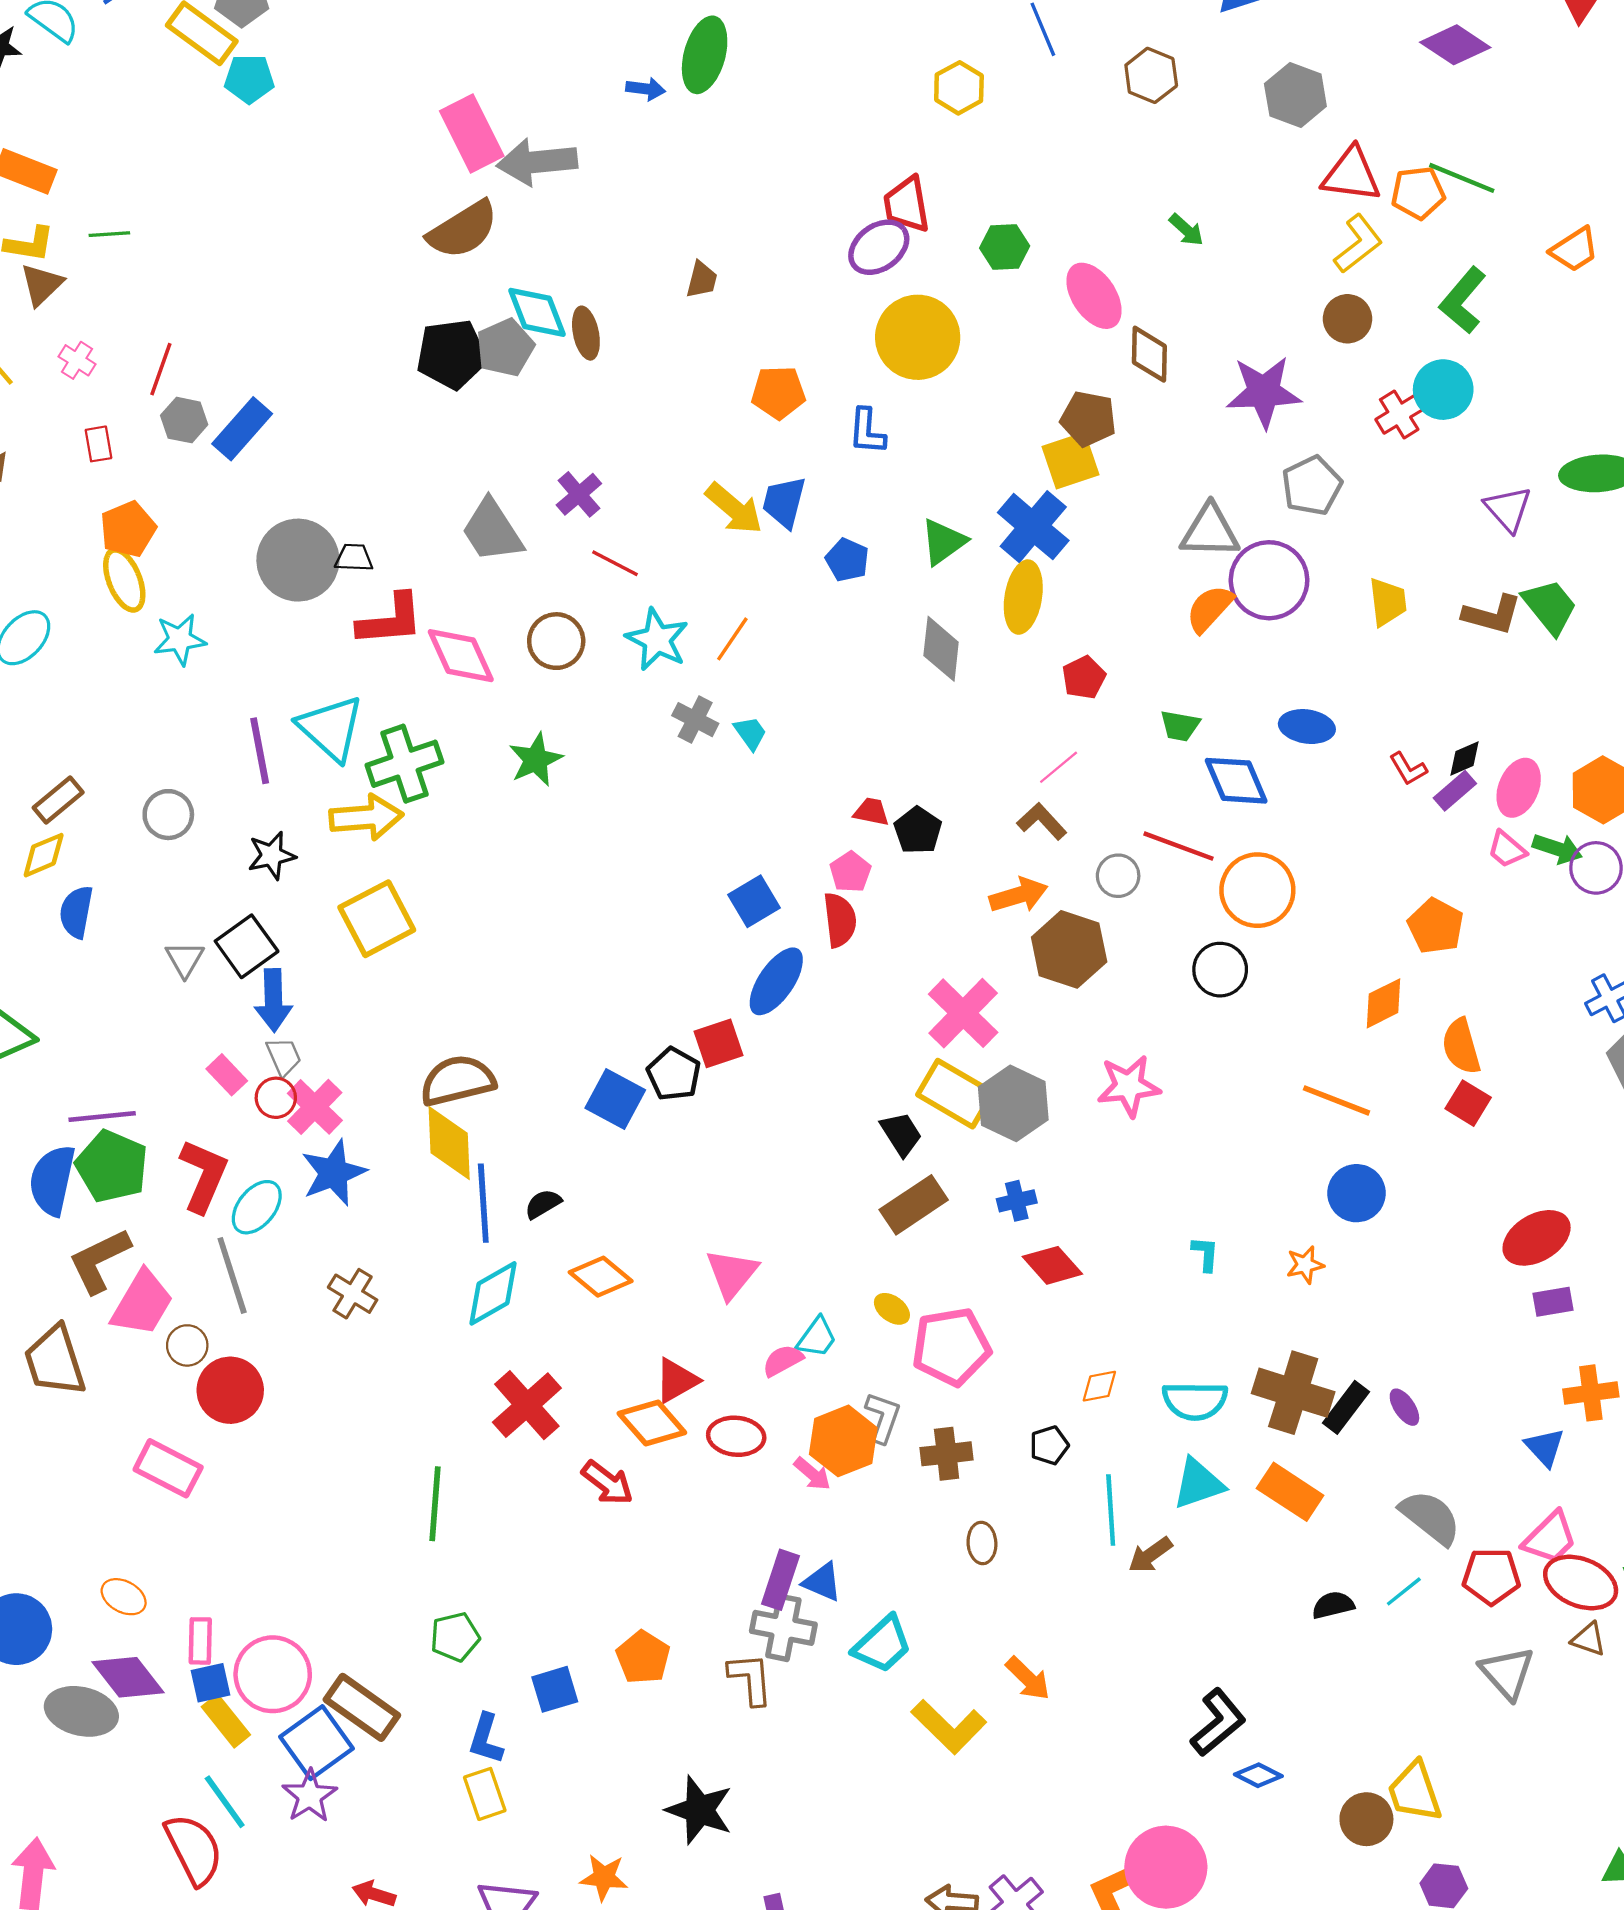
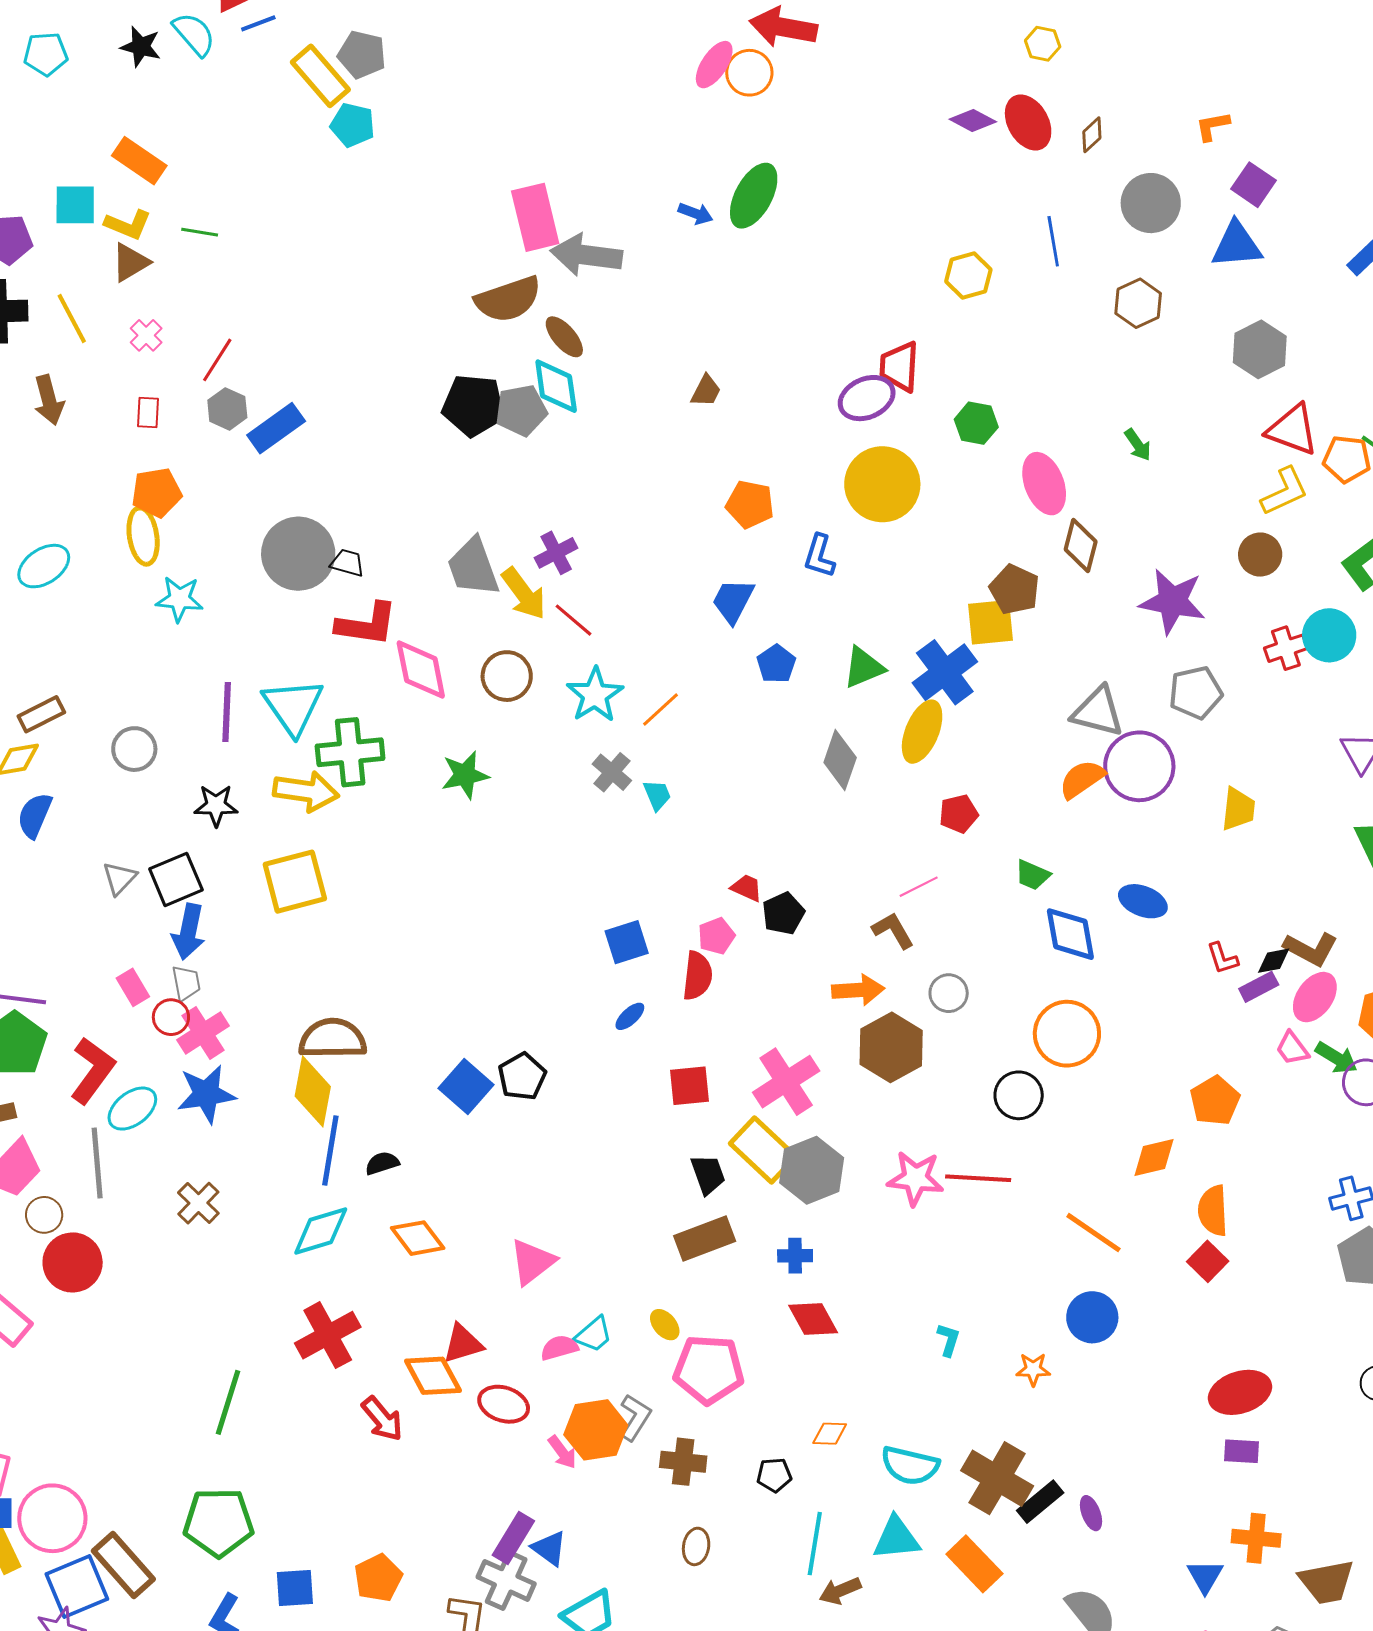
brown ellipse: (586, 333) -> (564, 337), moved, turned -42
yellow arrow: (734, 509) -> (524, 594), moved
brown L-shape: (1492, 615) -> (1311, 949), moved
red line: (1179, 846) -> (978, 1178), moved, turned -30
blue ellipse: (776, 981) -> (630, 1016), size x0.5
red square: (718, 1043) -> (689, 1086), moved
green pentagon: (455, 1637) -> (219, 1522), size x1.6

